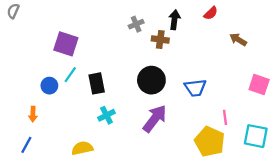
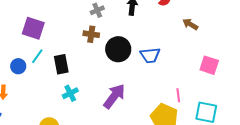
brown cross: (160, 40) -> (91, 34), moved
black circle: (151, 80) -> (118, 49), moved
blue trapezoid: (195, 88) -> (150, 55), moved

